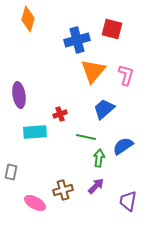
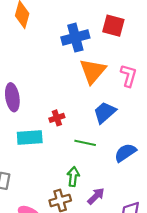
green arrow: (99, 158) -> (73, 177), moved

